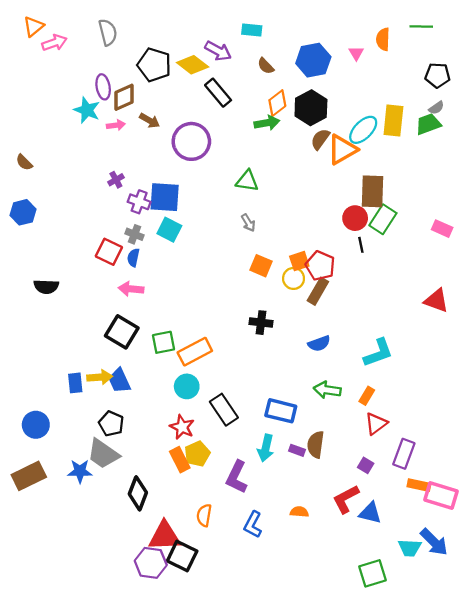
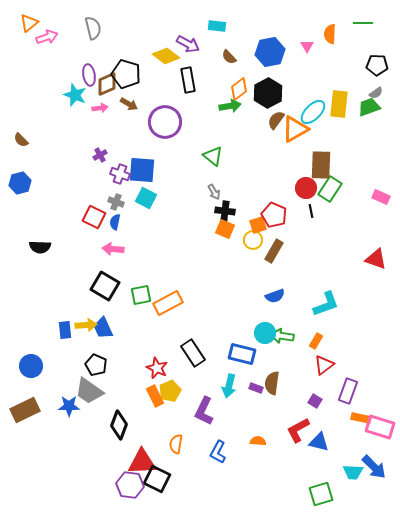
black pentagon: (154, 65) -> (126, 74), moved
black rectangle: (218, 93) -> (188, 80), turned 30
green triangle: (247, 181) -> (213, 156), turned 30
red pentagon: (320, 266) -> (274, 215), moved
black cross: (261, 323) -> (225, 211), moved
cyan circle: (187, 386) -> (265, 333), moved

